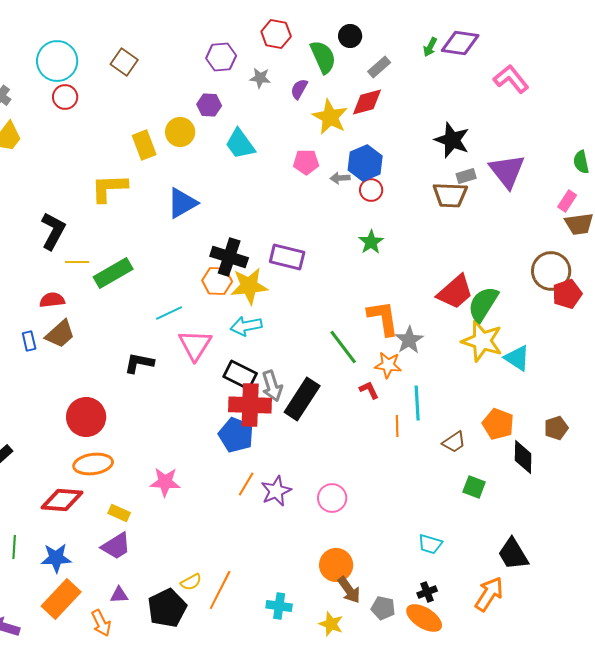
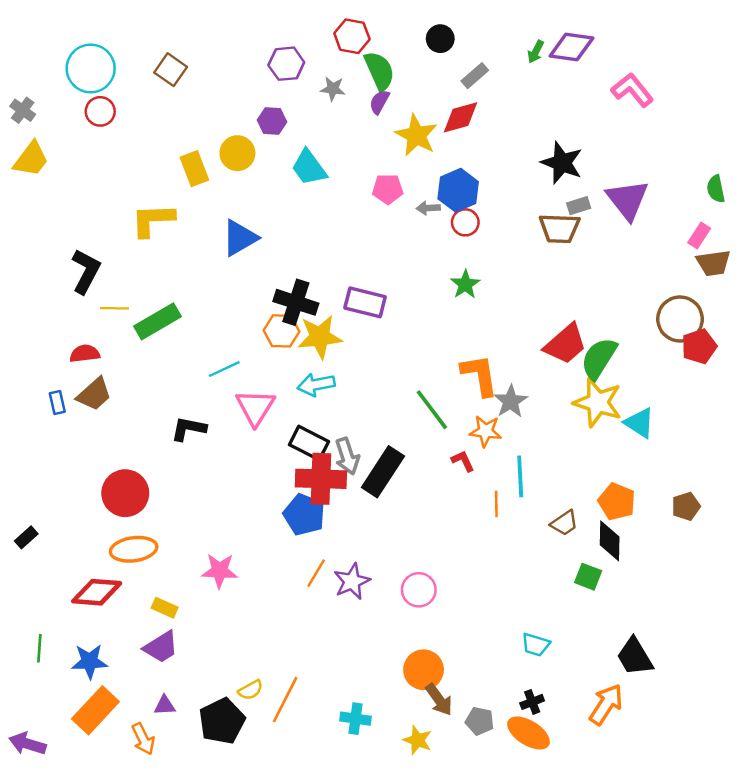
green semicircle: (323, 57) -> (379, 71), moved
black diamond: (523, 457) -> (610, 541), moved

